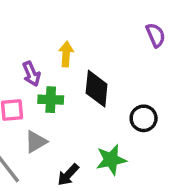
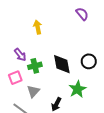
yellow arrow: (66, 54) -> (38, 27), moved
black diamond: (97, 89) -> (62, 64), moved

